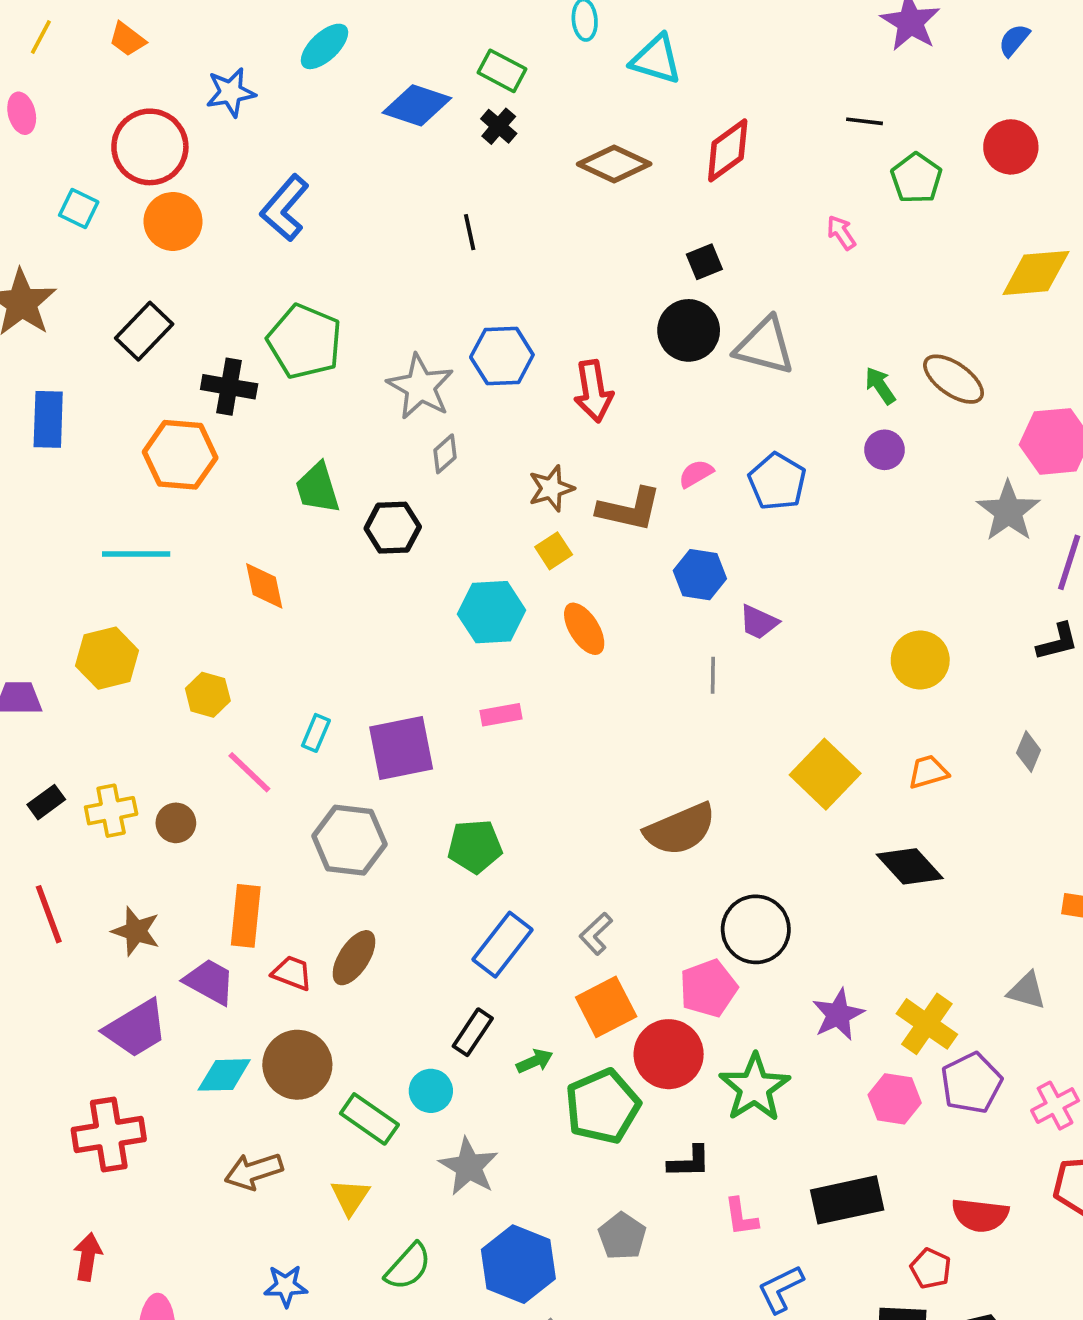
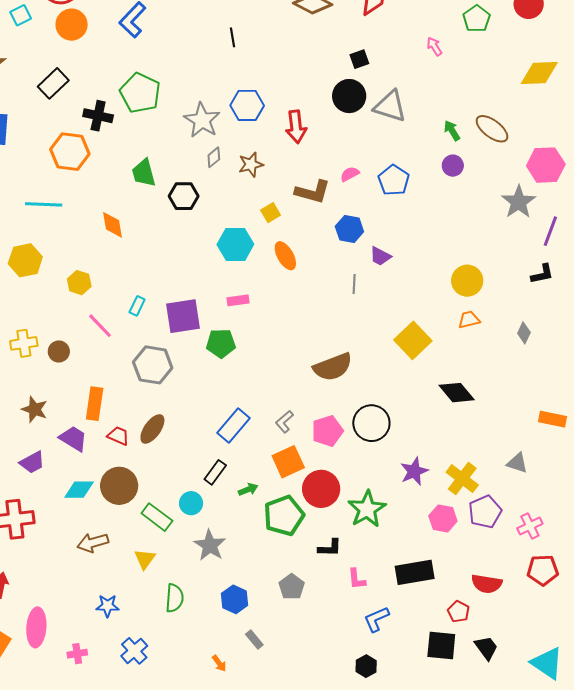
cyan square: (79, 209) -> (21, 15), turned 35
brown star: (551, 488) -> (251, 164), moved
orange trapezoid: (928, 772) -> (469, 320), moved
green pentagon: (475, 846) -> (221, 343), moved
pink pentagon: (708, 988) -> (327, 431), moved
purple trapezoid: (136, 1029) -> (32, 462), size x0.7
blue hexagon: (518, 1264) -> (235, 599), size x0.7
green semicircle: (408, 1266) -> (175, 598), turned -40

